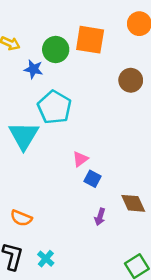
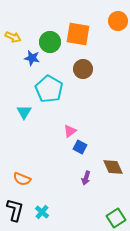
brown circle: (131, 80) -> (83, 69), moved
cyan triangle: (24, 136) -> (24, 112), size x0.6

